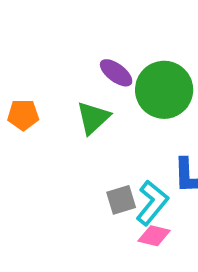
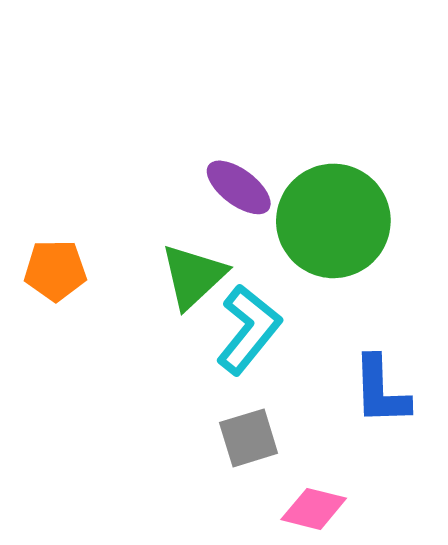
cyan L-shape: (152, 203) -> (249, 329), moved

